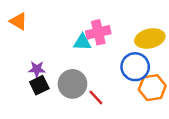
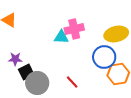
purple star: (37, 69) -> (15, 59), moved
gray circle: (72, 84) -> (37, 83), moved

